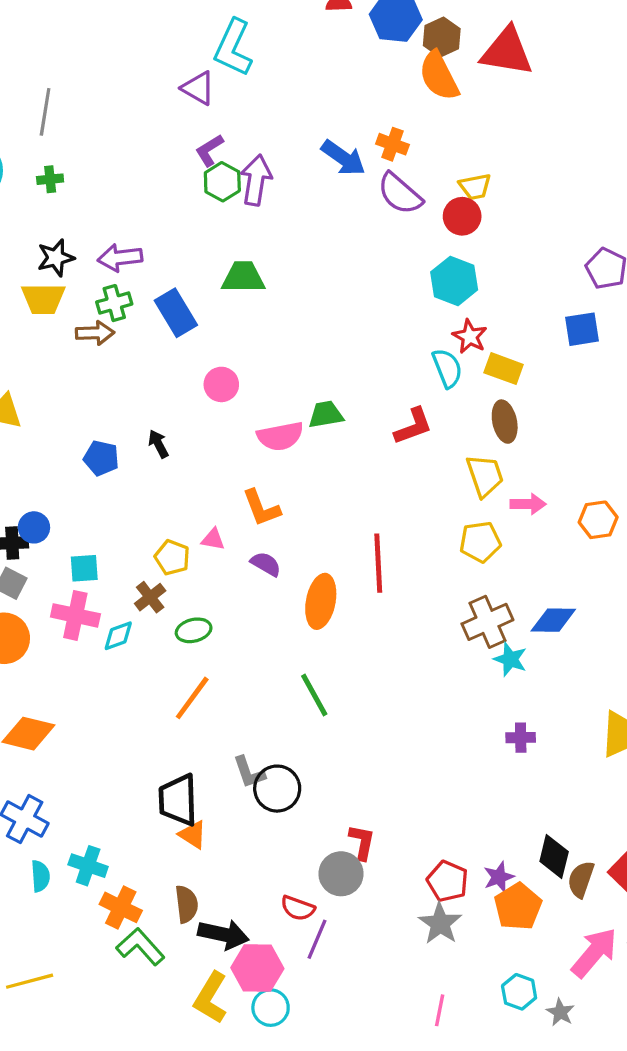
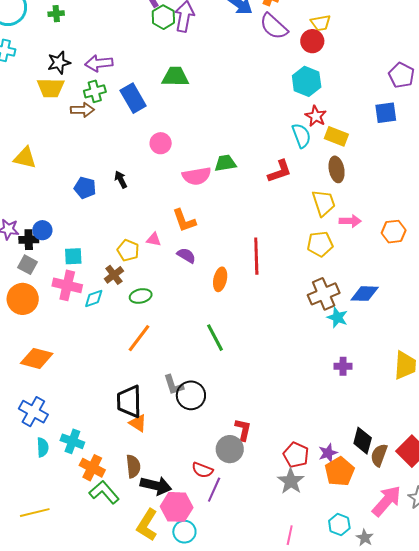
orange ellipse: (321, 601) -> (220, 279), size x0.7

